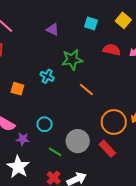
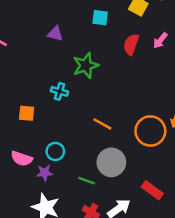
red semicircle: (112, 50) -> (131, 44), turned -72
orange line: (86, 89) -> (102, 124), moved
cyan circle: (45, 124) -> (55, 151), moved
red rectangle: (107, 149) -> (152, 190), moved

